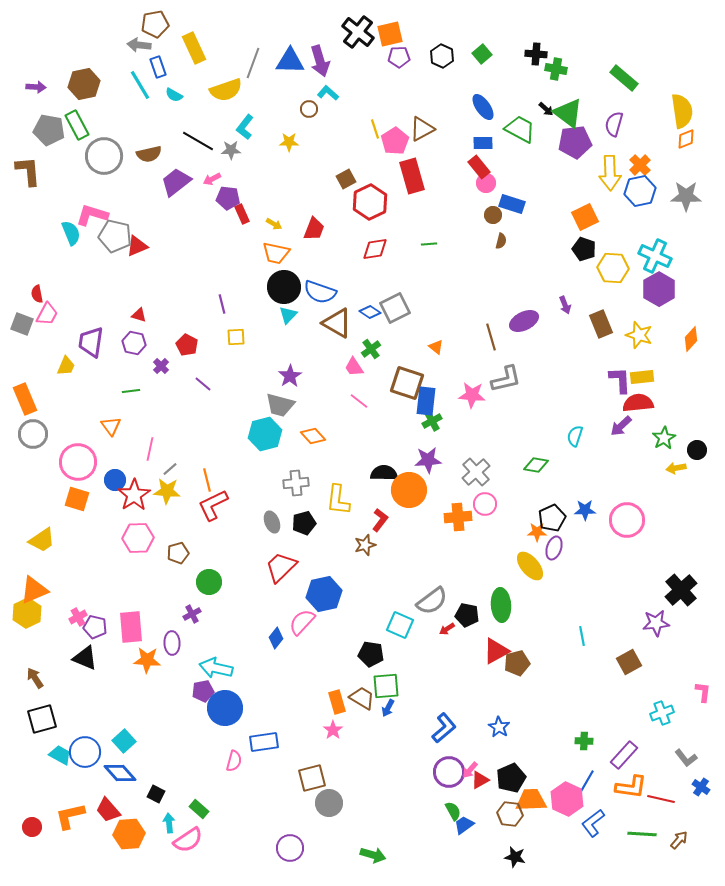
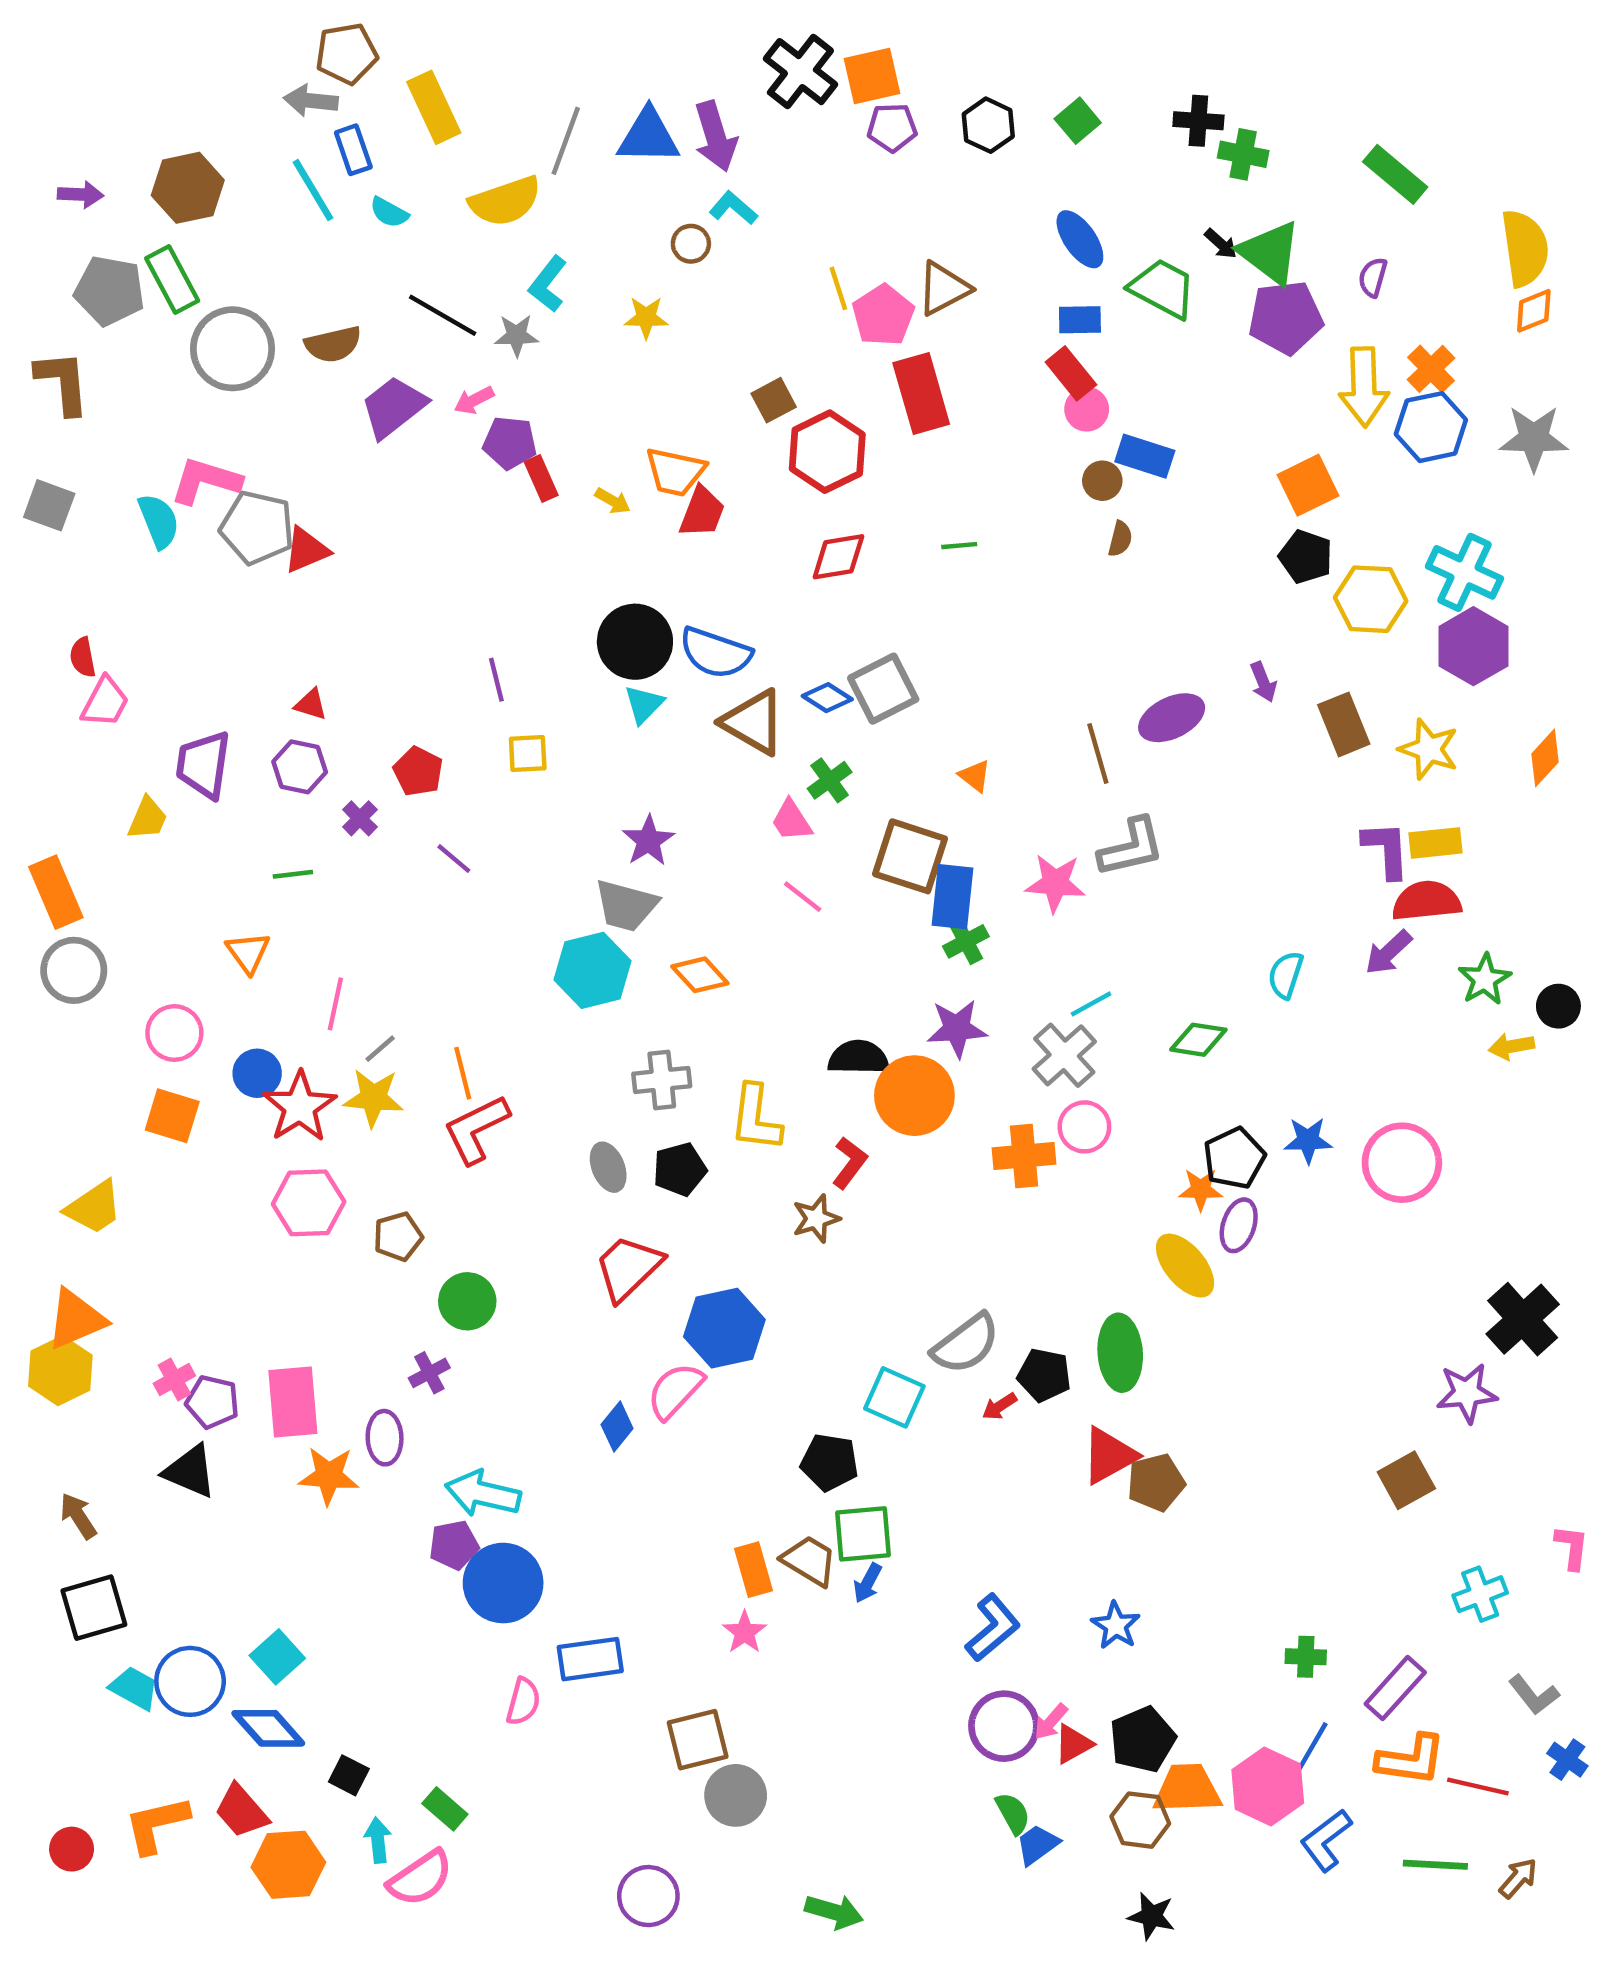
purple semicircle: (614, 124) -> (1373, 277), size x0.7
orange trapezoid: (276, 253) -> (675, 472), moved
gray square: (22, 324) -> (49, 505), moved
pink circle: (78, 462) -> (174, 1033), size x0.7
cyan line: (582, 636) -> (1091, 1004), moved, turned 72

